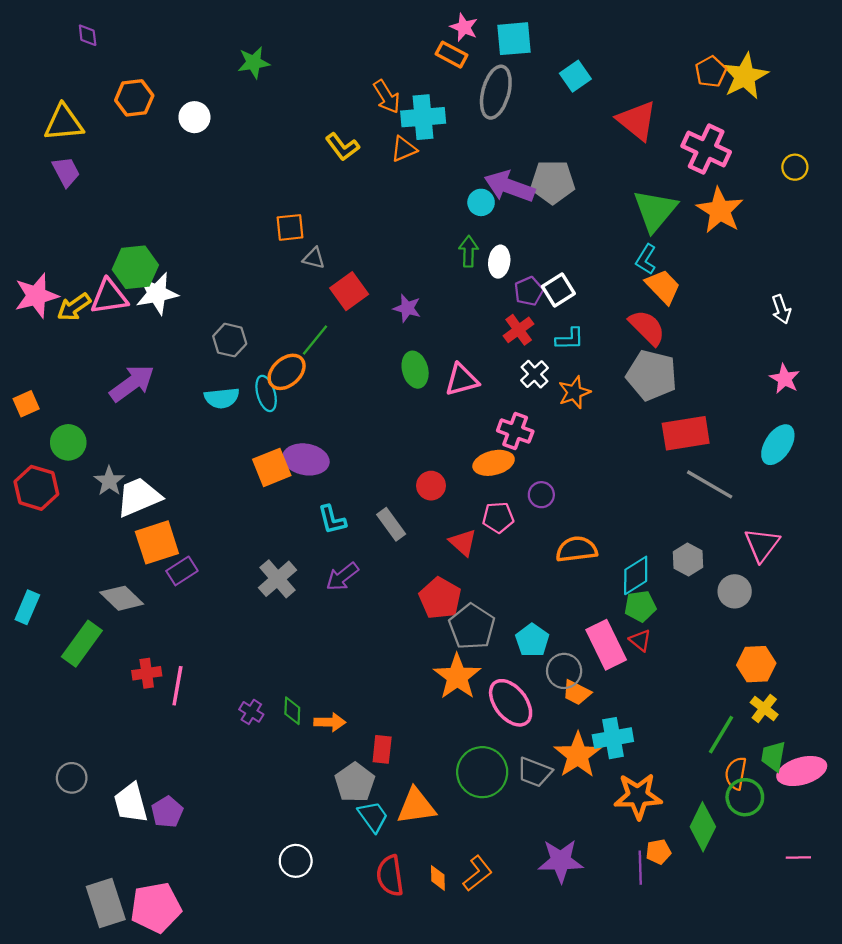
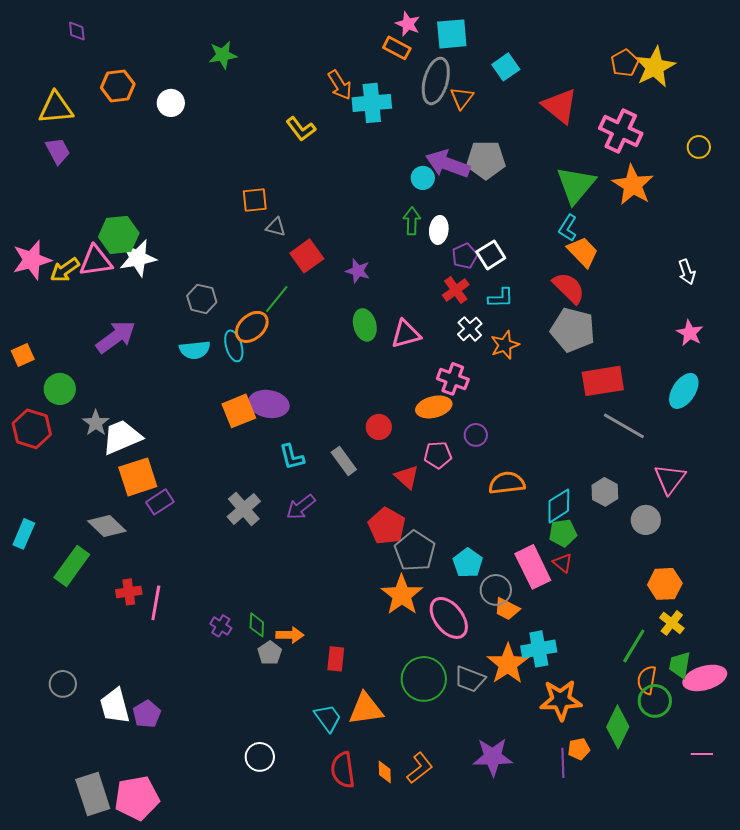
orange triangle: (404, 149) -> (462, 98), moved, turned -30
gray pentagon: (355, 782) -> (270, 653), moved, size x0.7

